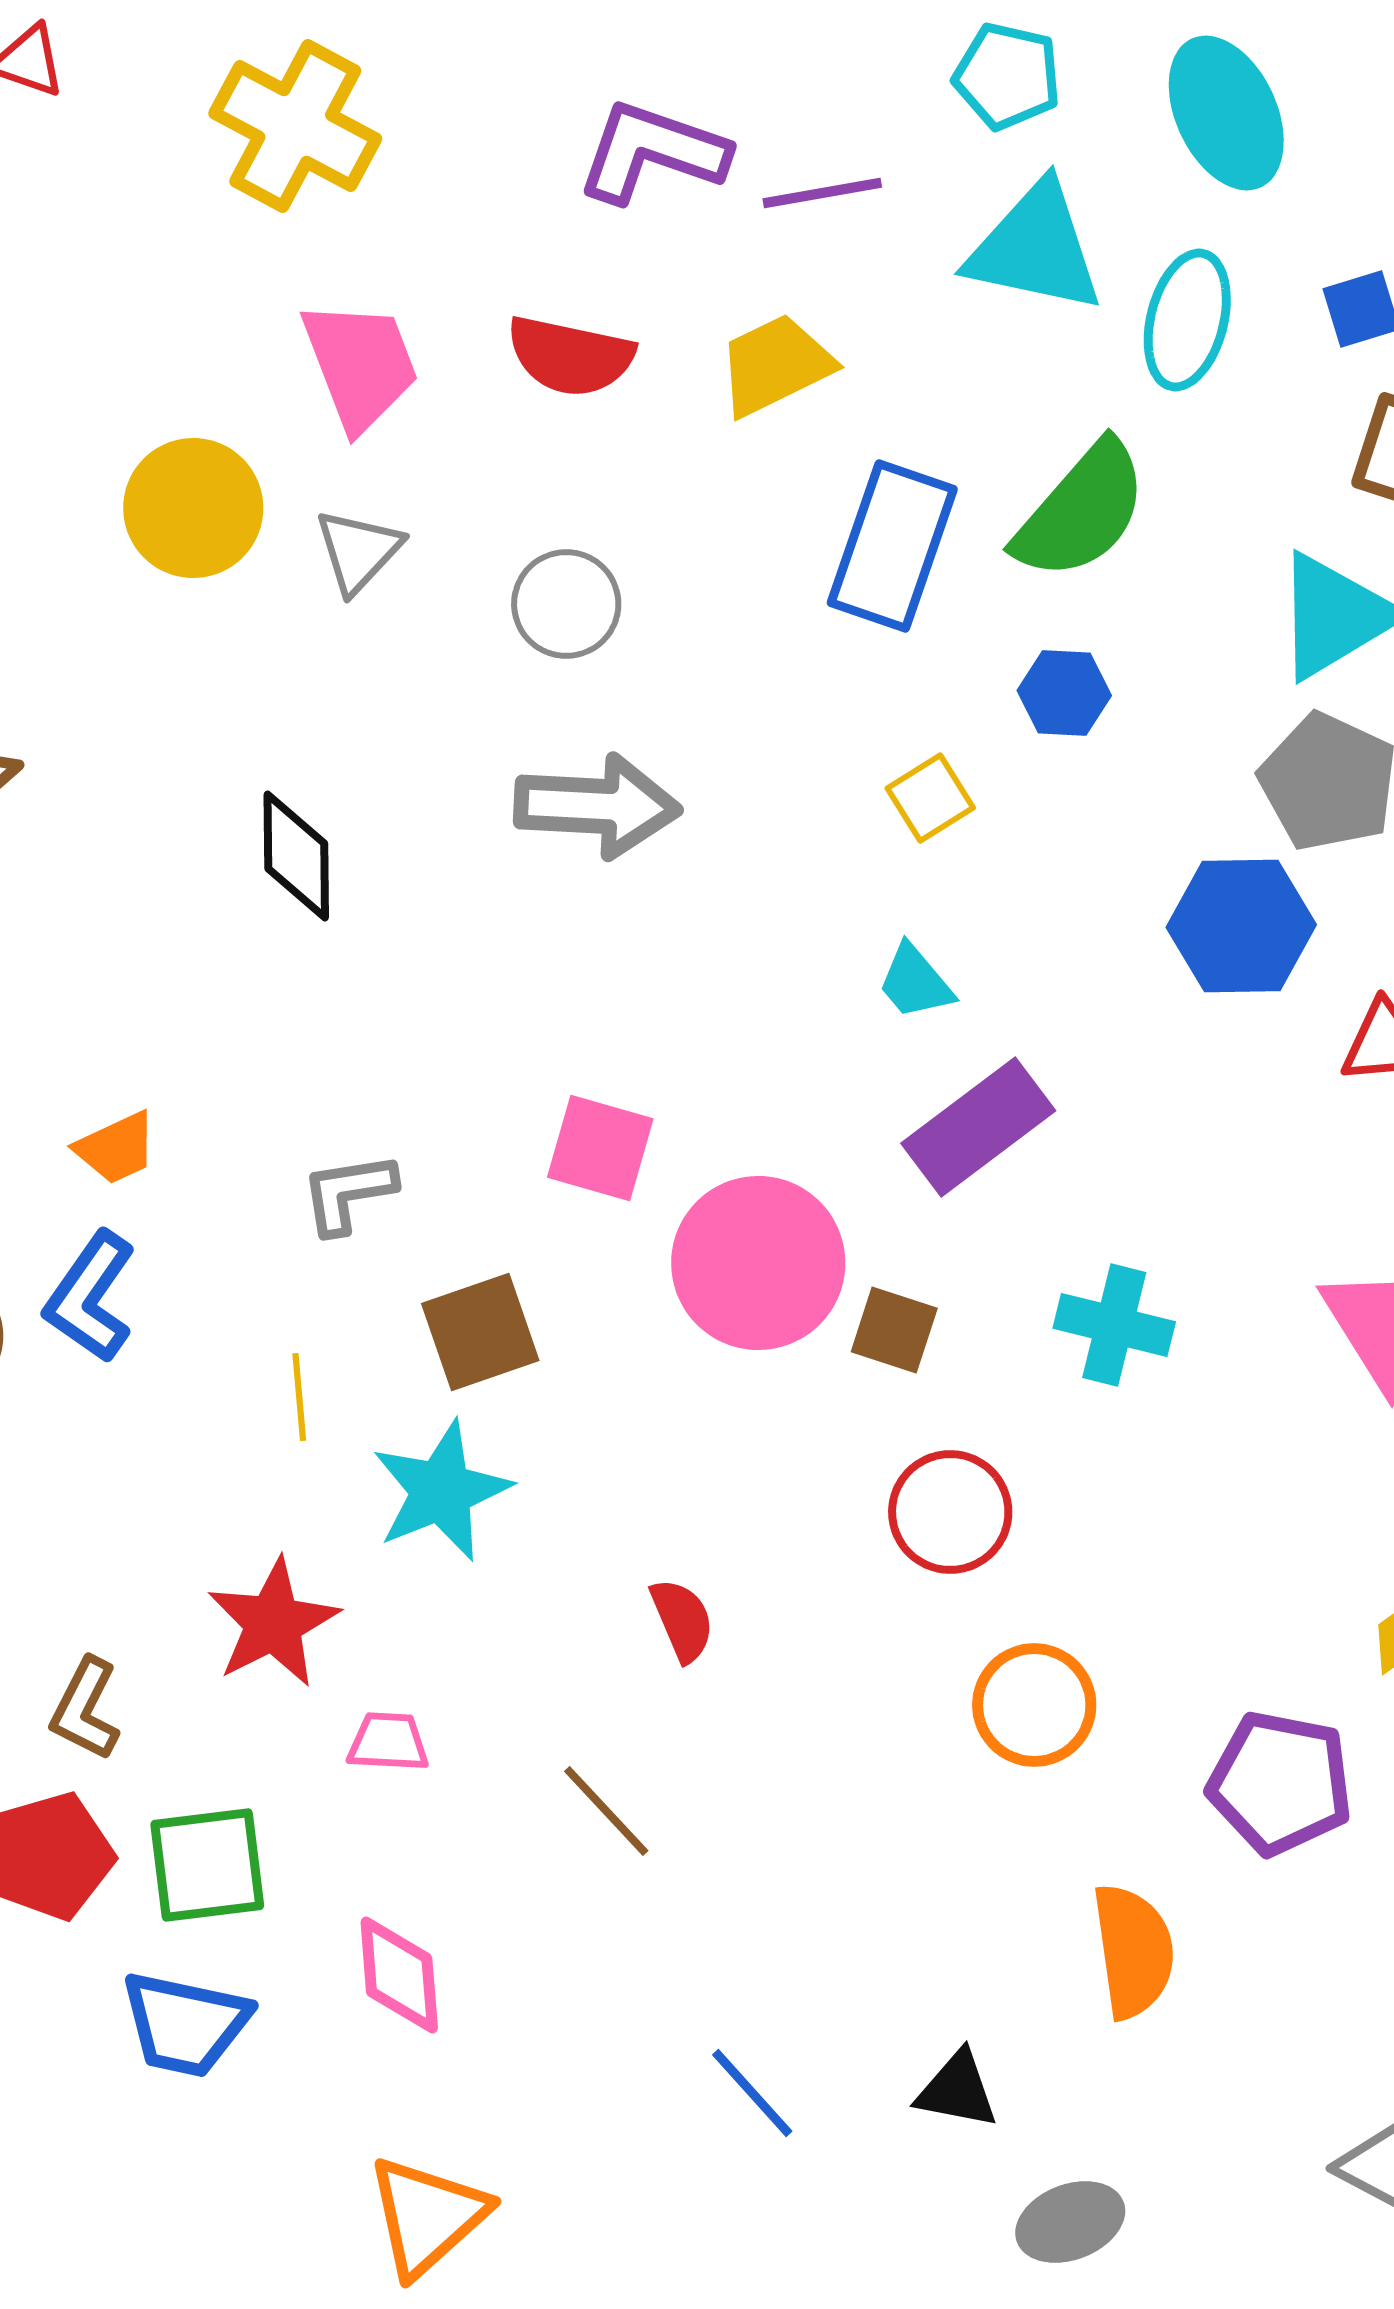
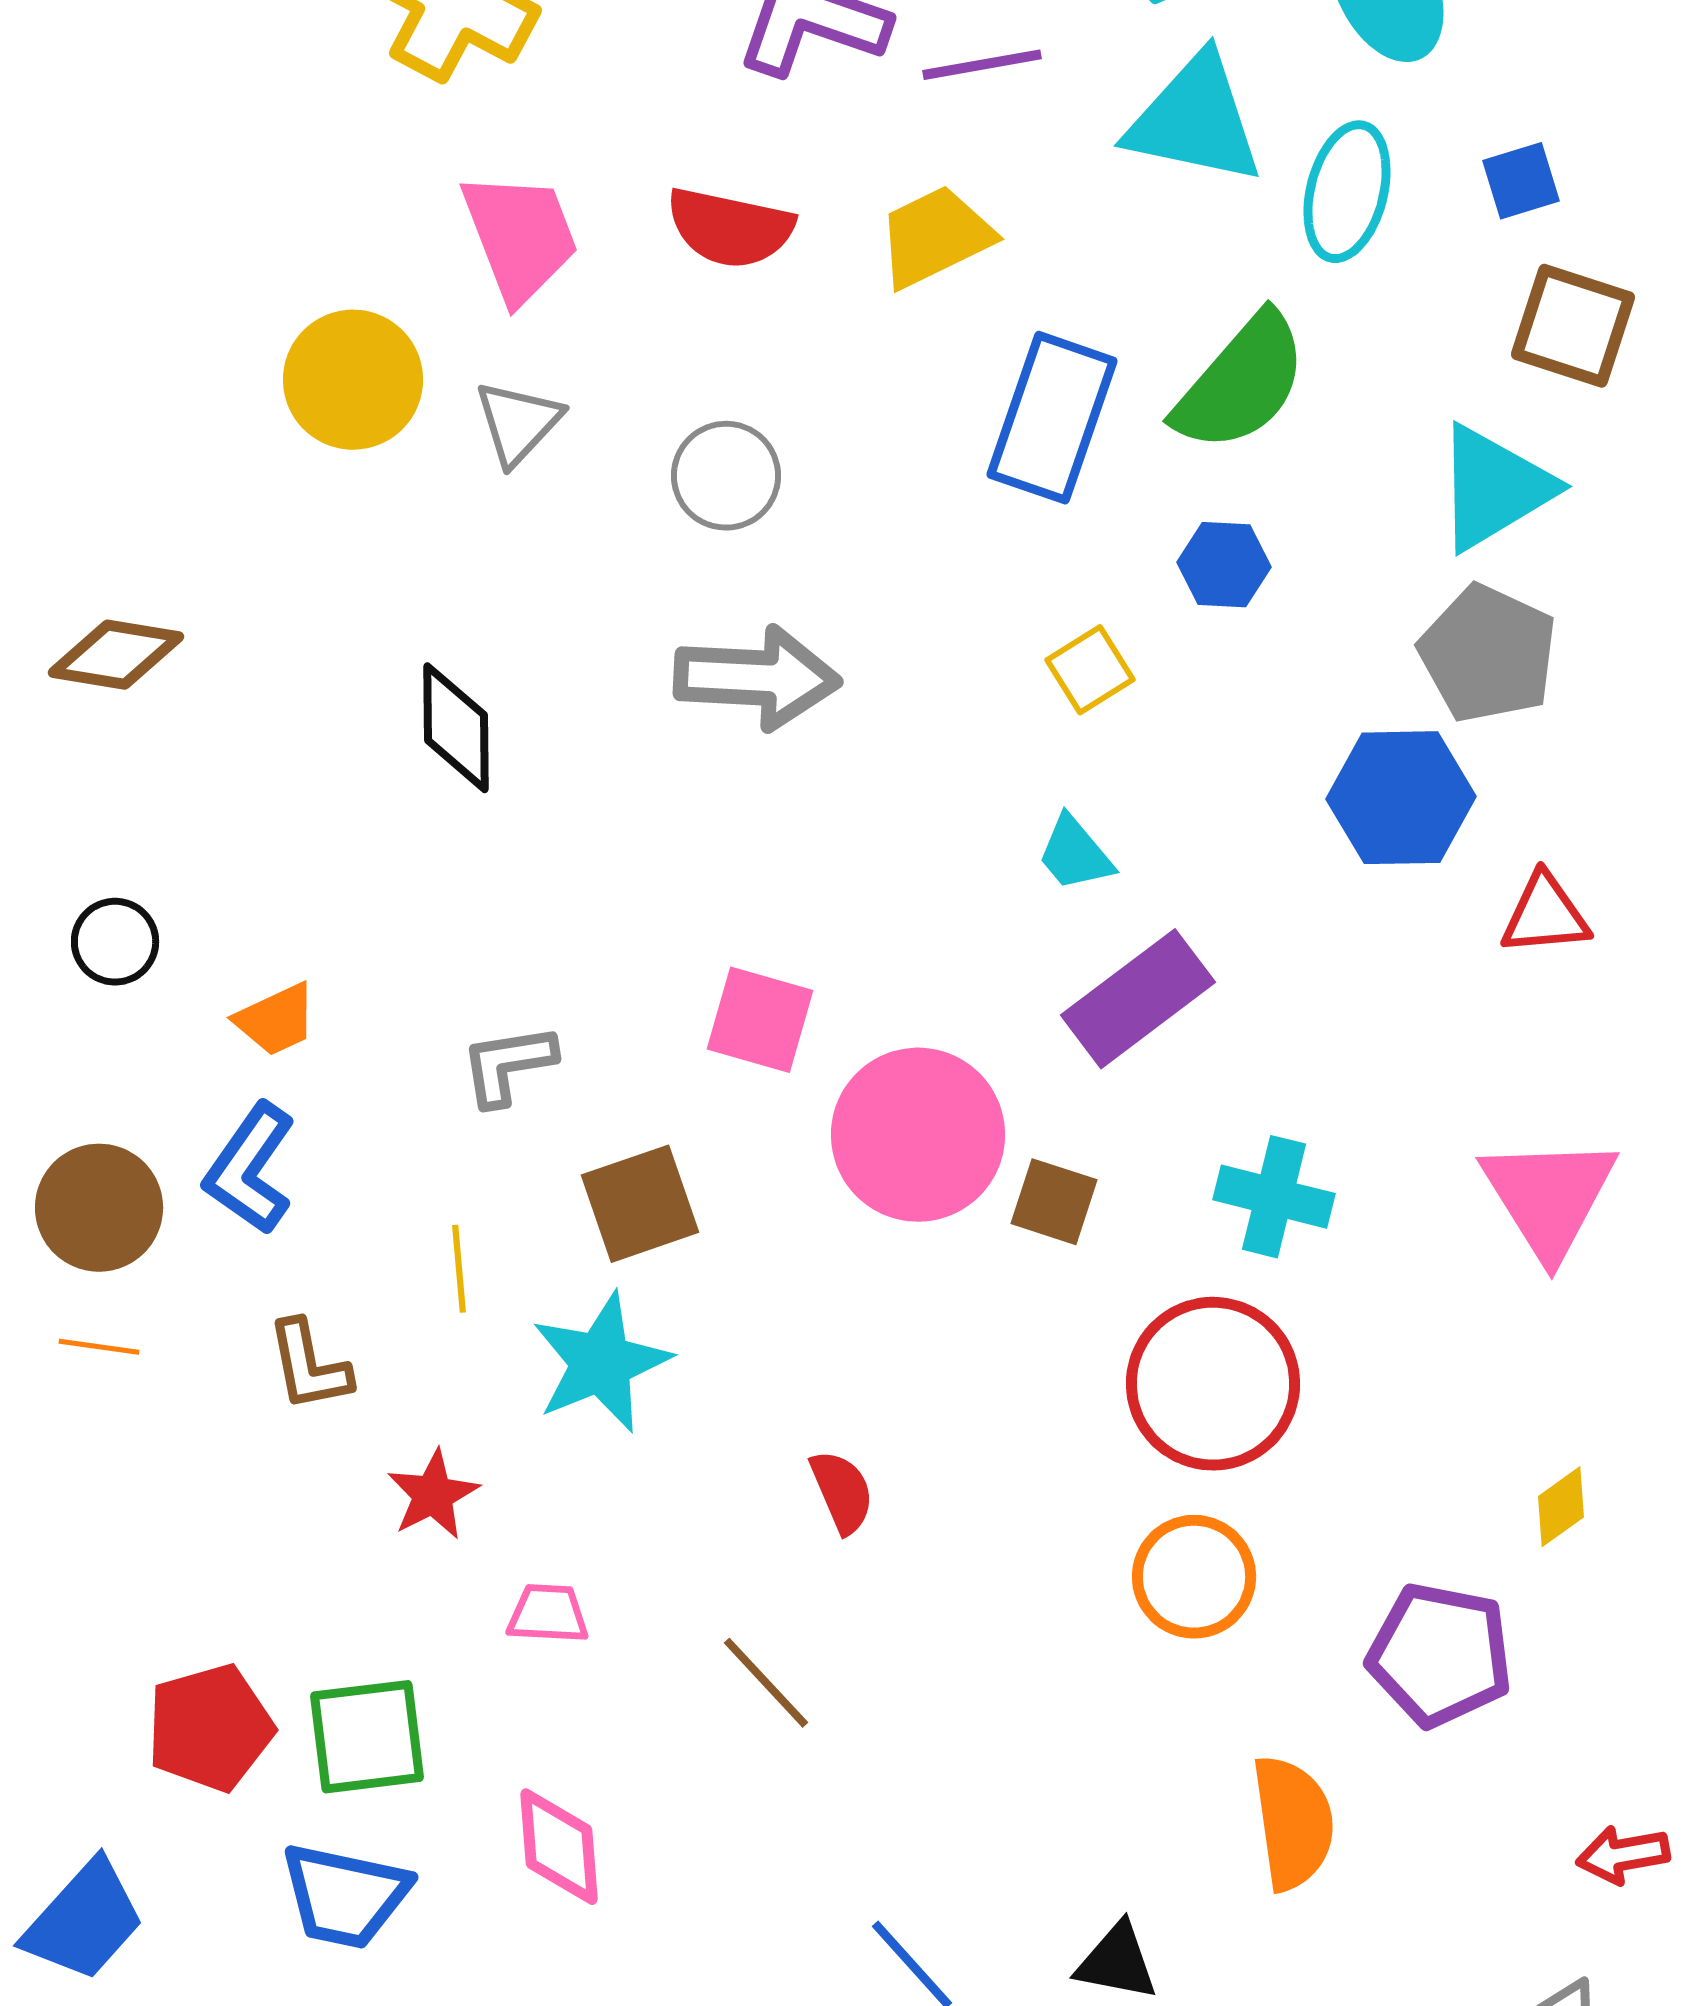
red circle: (950, 1512) -> (1213, 1384), moved, size x1.4
red star: (273, 1623) -> (433, 1495), size x0.7
brown L-shape: (85, 1709) -> (309, 1366), moved, turned -38

